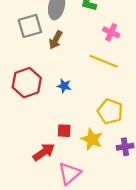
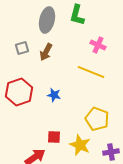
gray square: (30, 26) -> (22, 48), moved, size x0.6

